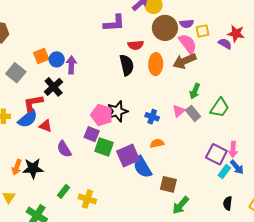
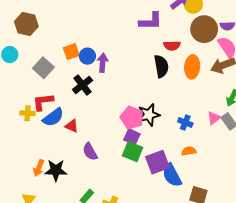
red L-shape: (33, 103) -> (43, 102), moved
purple square: (92, 134) -> (132, 137), moved

